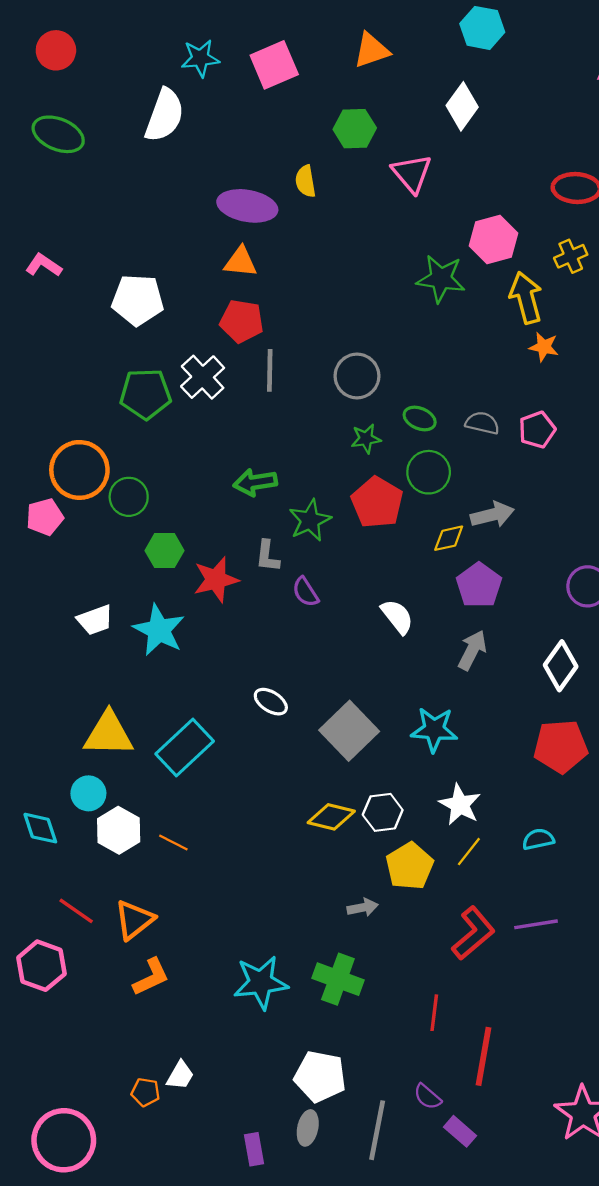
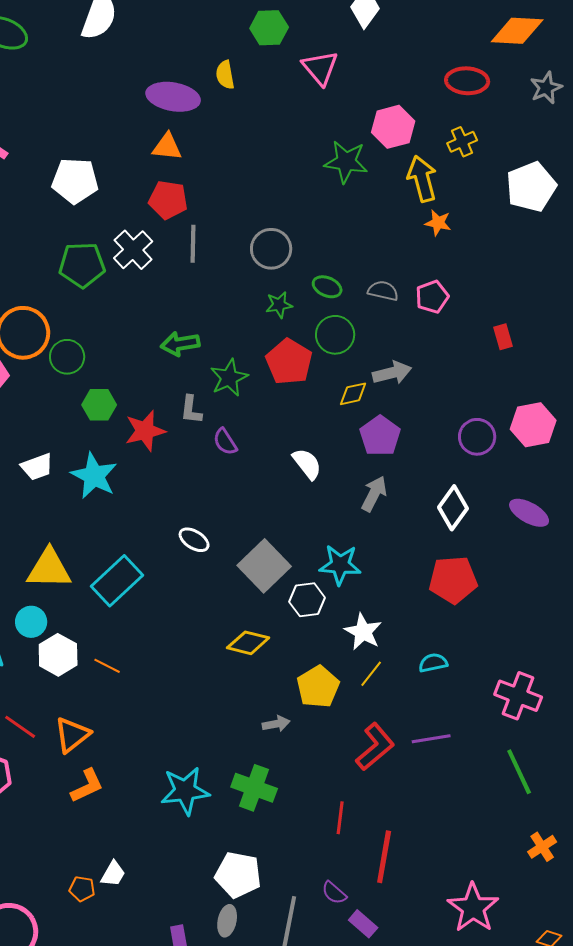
white hexagon: (383, 812) -> (307, 600), moved

